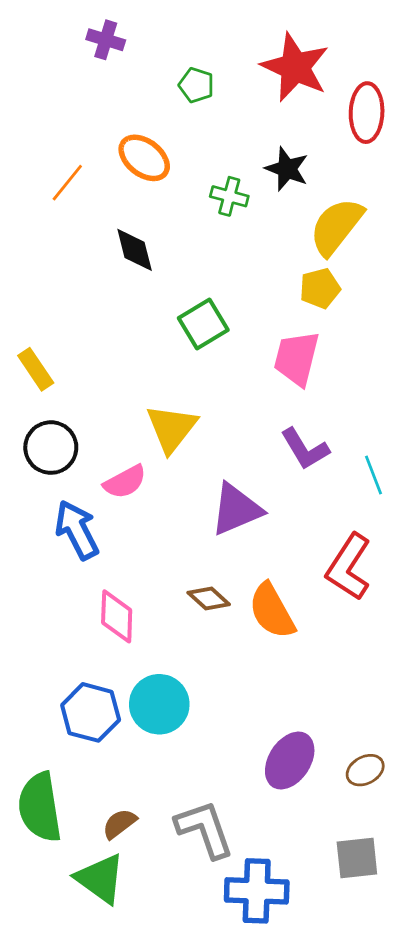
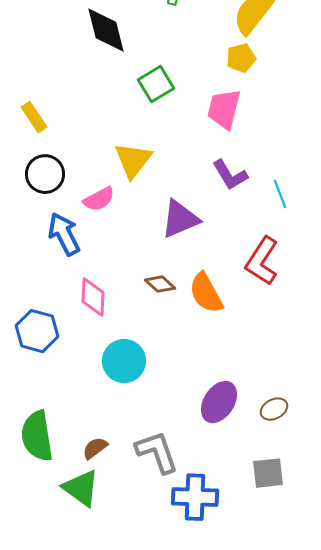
black diamond: (135, 250) -> (106, 30), size x1.4
blue hexagon: (91, 712) -> (37, 331), moved

